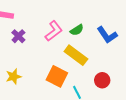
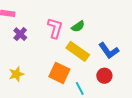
pink L-shape: (54, 31) -> (55, 28), turned -35
blue L-shape: (107, 35) -> (109, 51), moved

